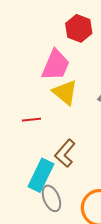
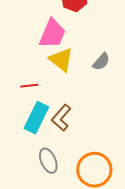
cyan rectangle: (41, 175) -> (36, 118), moved

